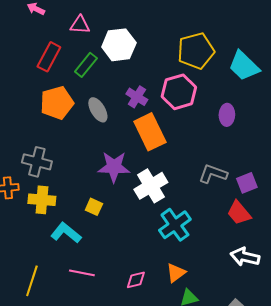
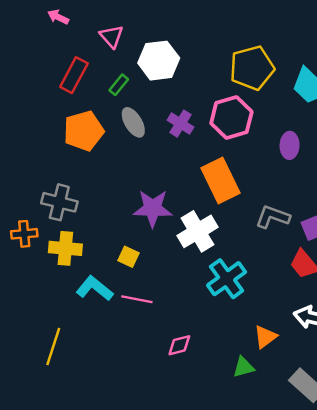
pink triangle: (80, 25) -> (111, 36), turned 45
green rectangle: (86, 65) -> (119, 85), size x0.7
gray ellipse: (98, 110) -> (133, 122), moved
orange rectangle: (150, 132) -> (220, 181), moved
pink line: (82, 273) -> (137, 299), moved
orange triangle: (176, 273) -> (265, 337), moved

